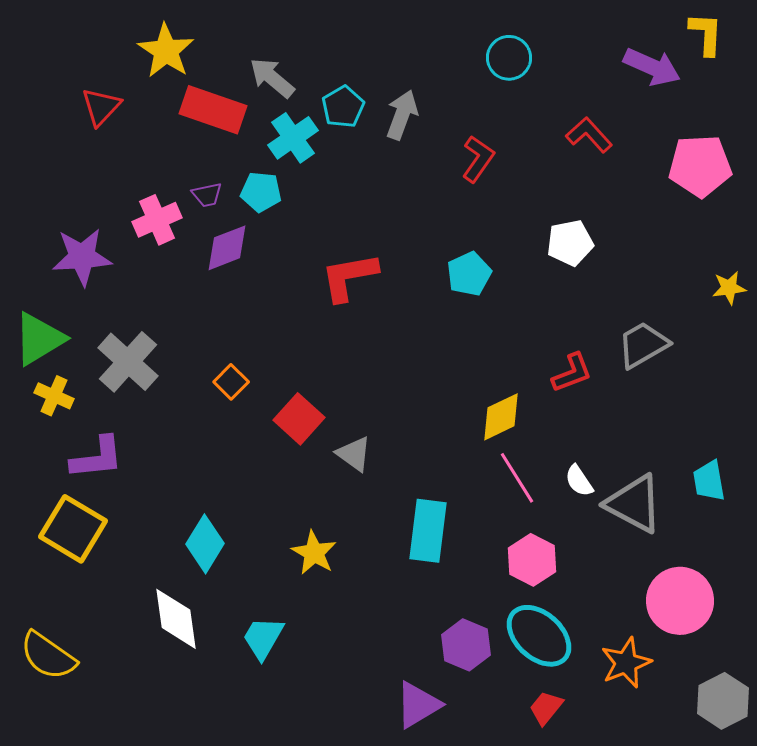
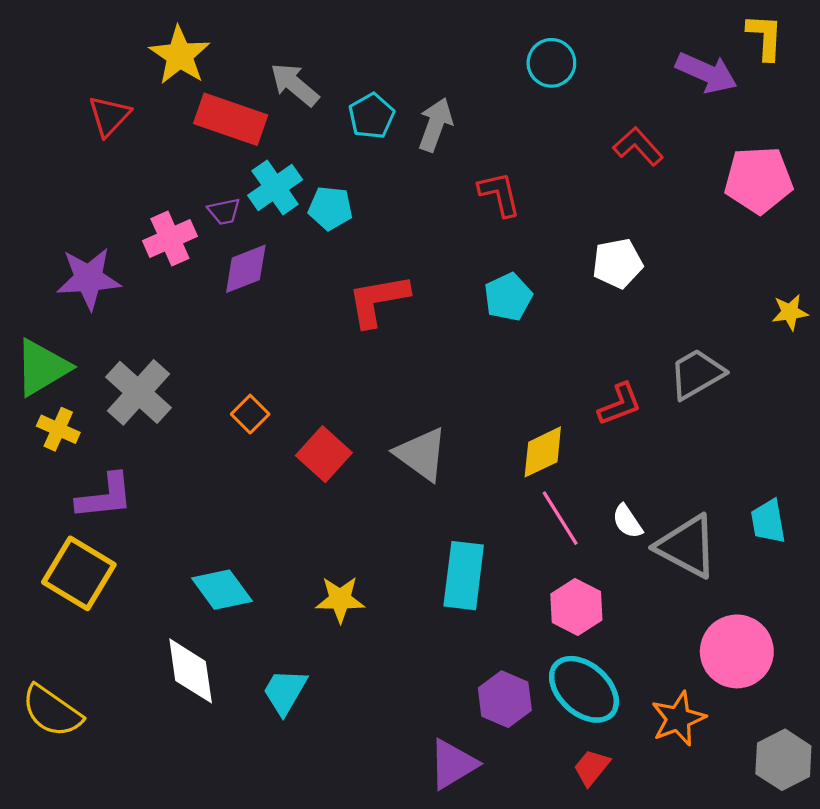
cyan cross: (293, 138) -> (275, 188), moved
red L-shape: (478, 159) -> (499, 194), moved, turned -48
cyan pentagon: (261, 192) -> (330, 208), moved
gray triangle: (354, 454) -> (421, 454), moved, size x1.4
cyan diamond: (205, 544) -> (222, 590), turned -68
yellow star: (314, 553) -> (340, 599), turned -30

